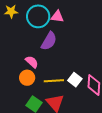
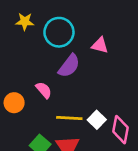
pink triangle: (57, 17) -> (100, 45), moved
orange circle: (27, 78) -> (14, 103), moved

